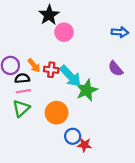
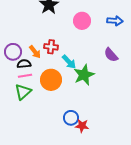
pink circle: (64, 32) -> (82, 21), moved
red cross: (51, 70) -> (51, 47), moved
cyan arrow: (70, 76) -> (69, 62), size x0.7
orange circle: (57, 113) -> (51, 80), moved

